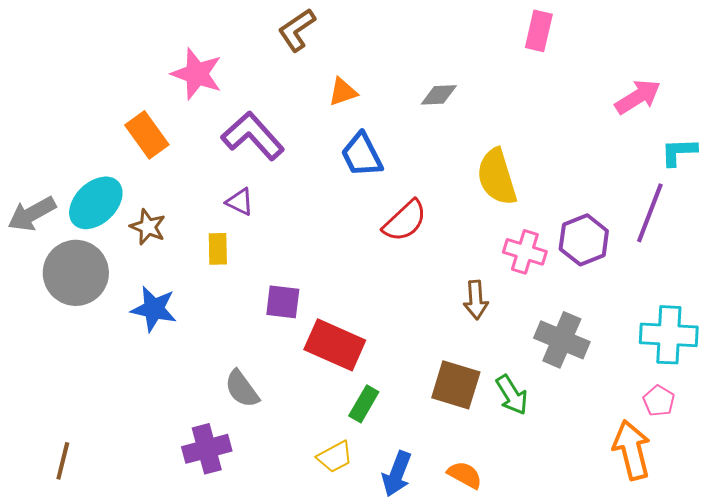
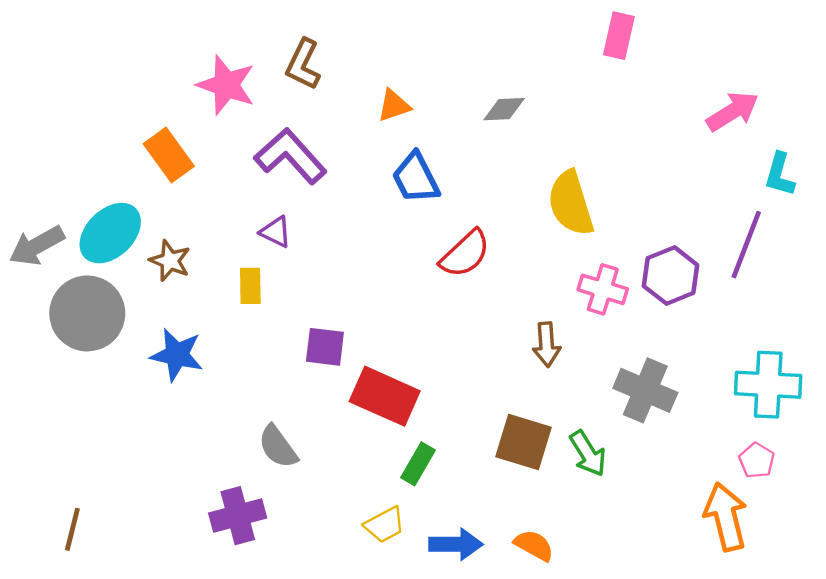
brown L-shape: (297, 30) -> (303, 64), moved, turned -30
cyan L-shape: (679, 152) -> (780, 175), turned -72
blue arrow: (397, 474) -> (456, 544), turned -111

